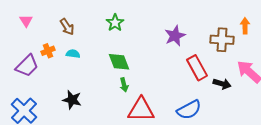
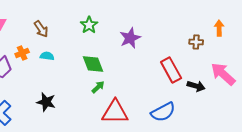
purple star: (175, 36) -> (130, 38), moved
brown cross: (222, 40) -> (196, 42), size x0.6
green arrow: (124, 85) -> (98, 87), turned -120

